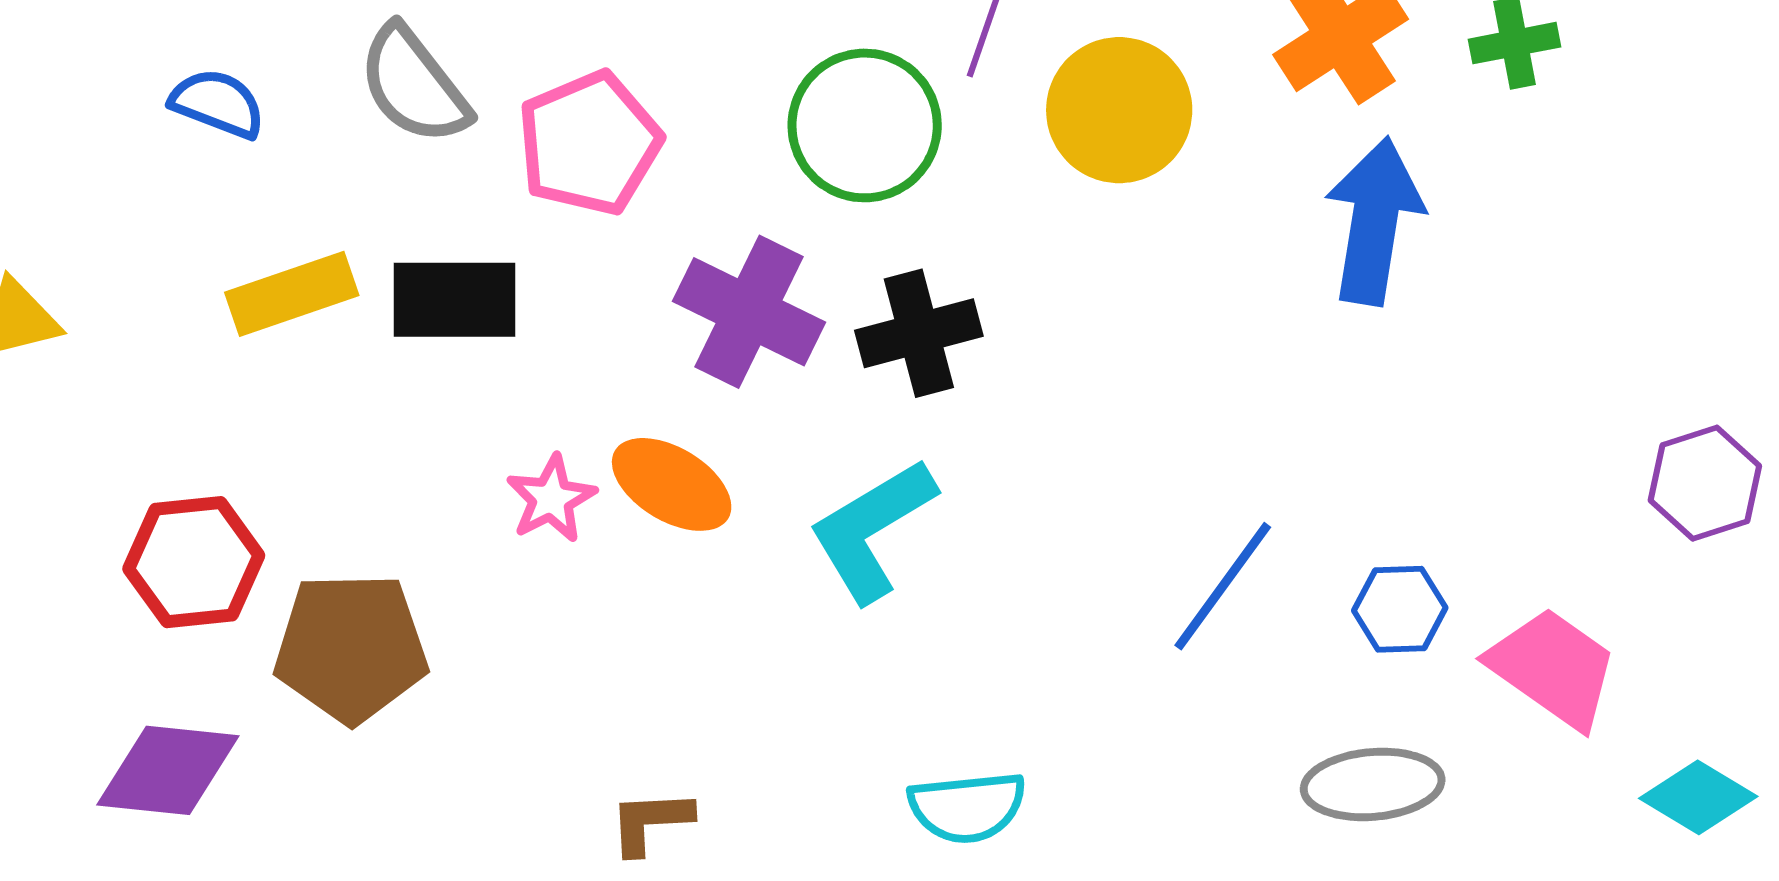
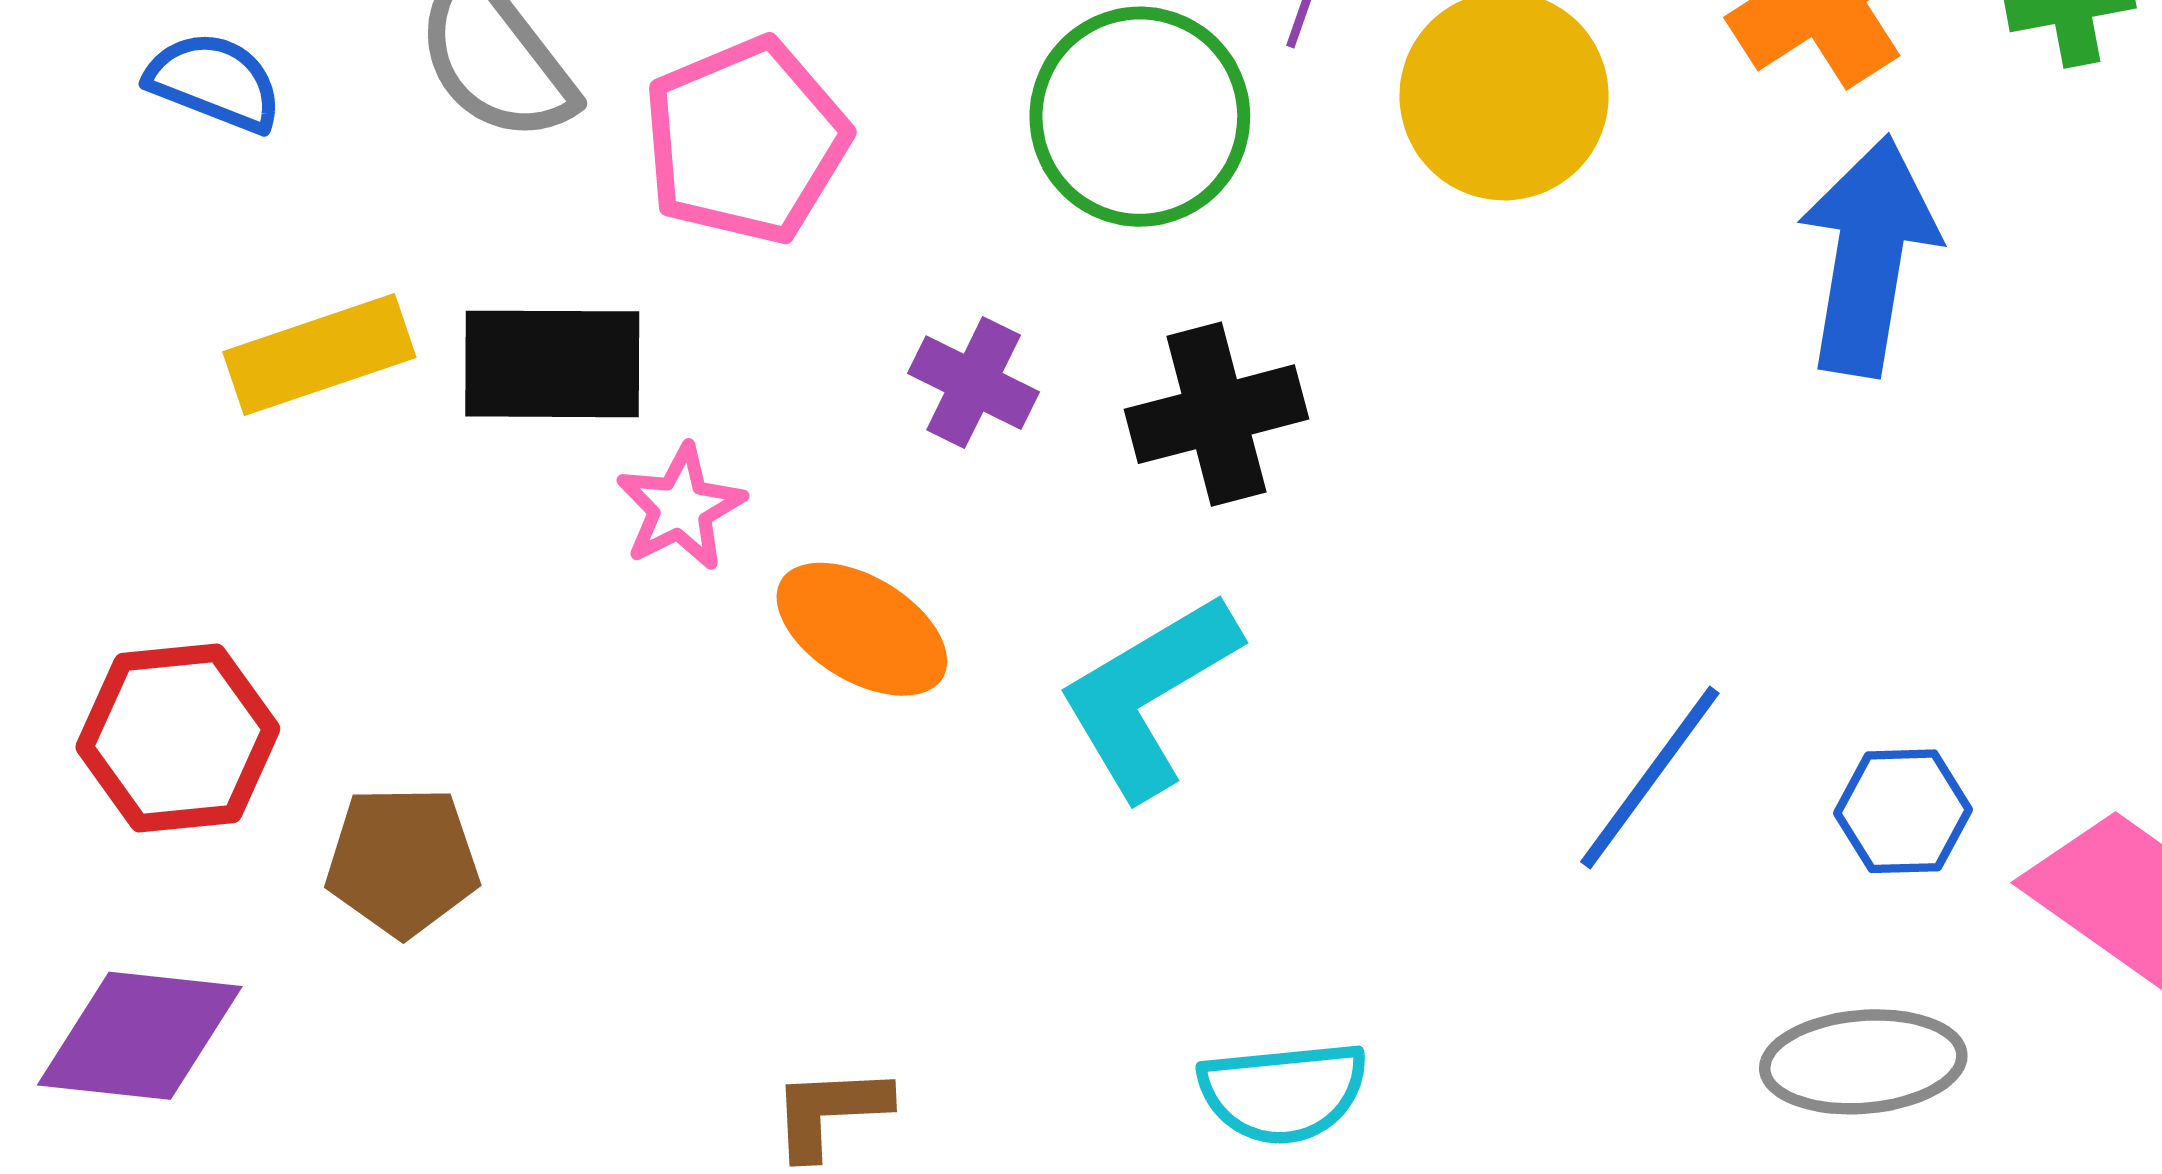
purple cross: (749, 312) -> (974, 383), size x0.6
pink star: (551, 499) -> (681, 508), moved
brown pentagon: (351, 648) -> (402, 861), size x0.7

